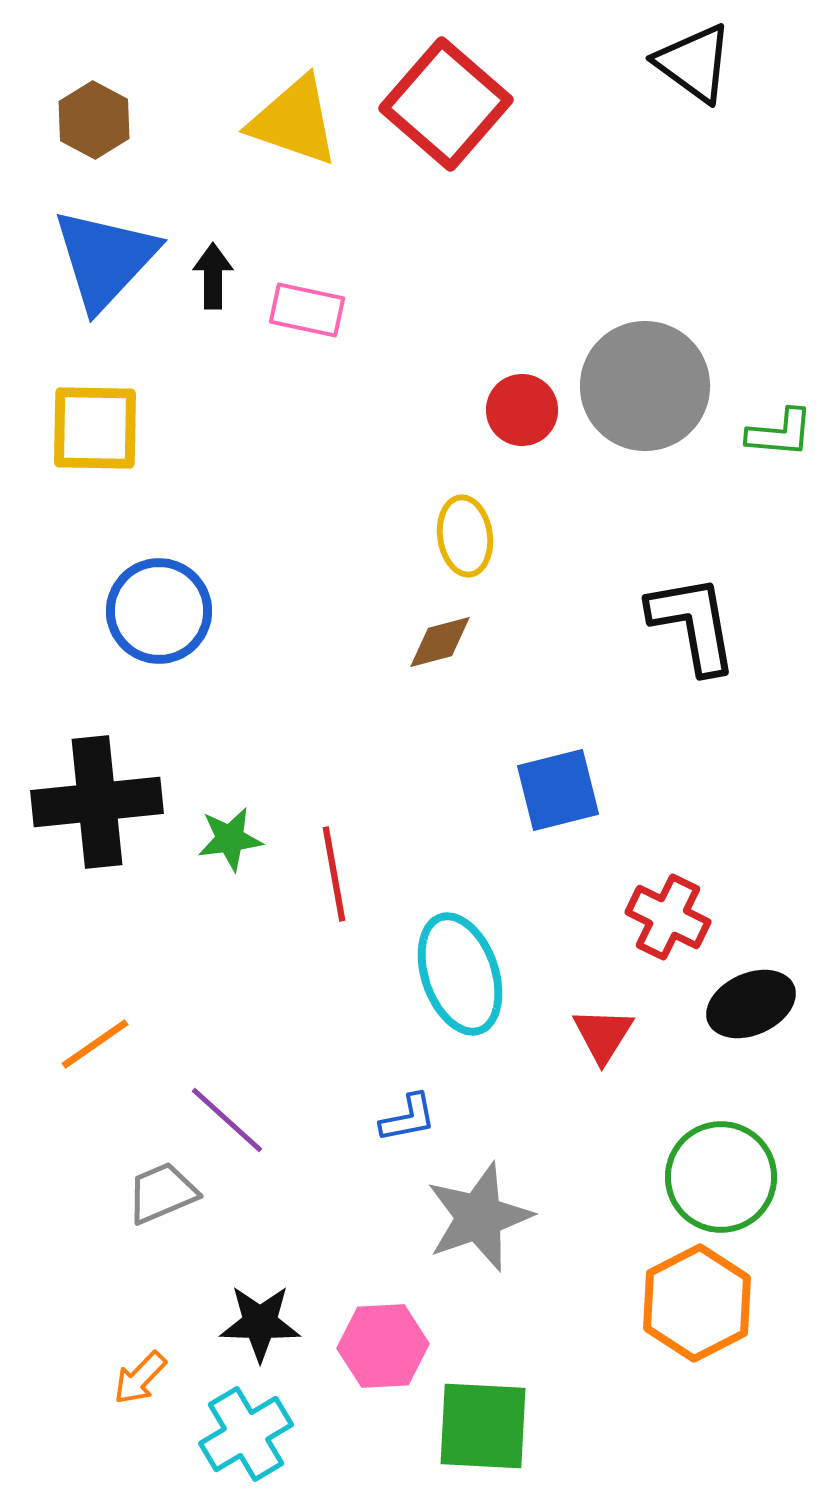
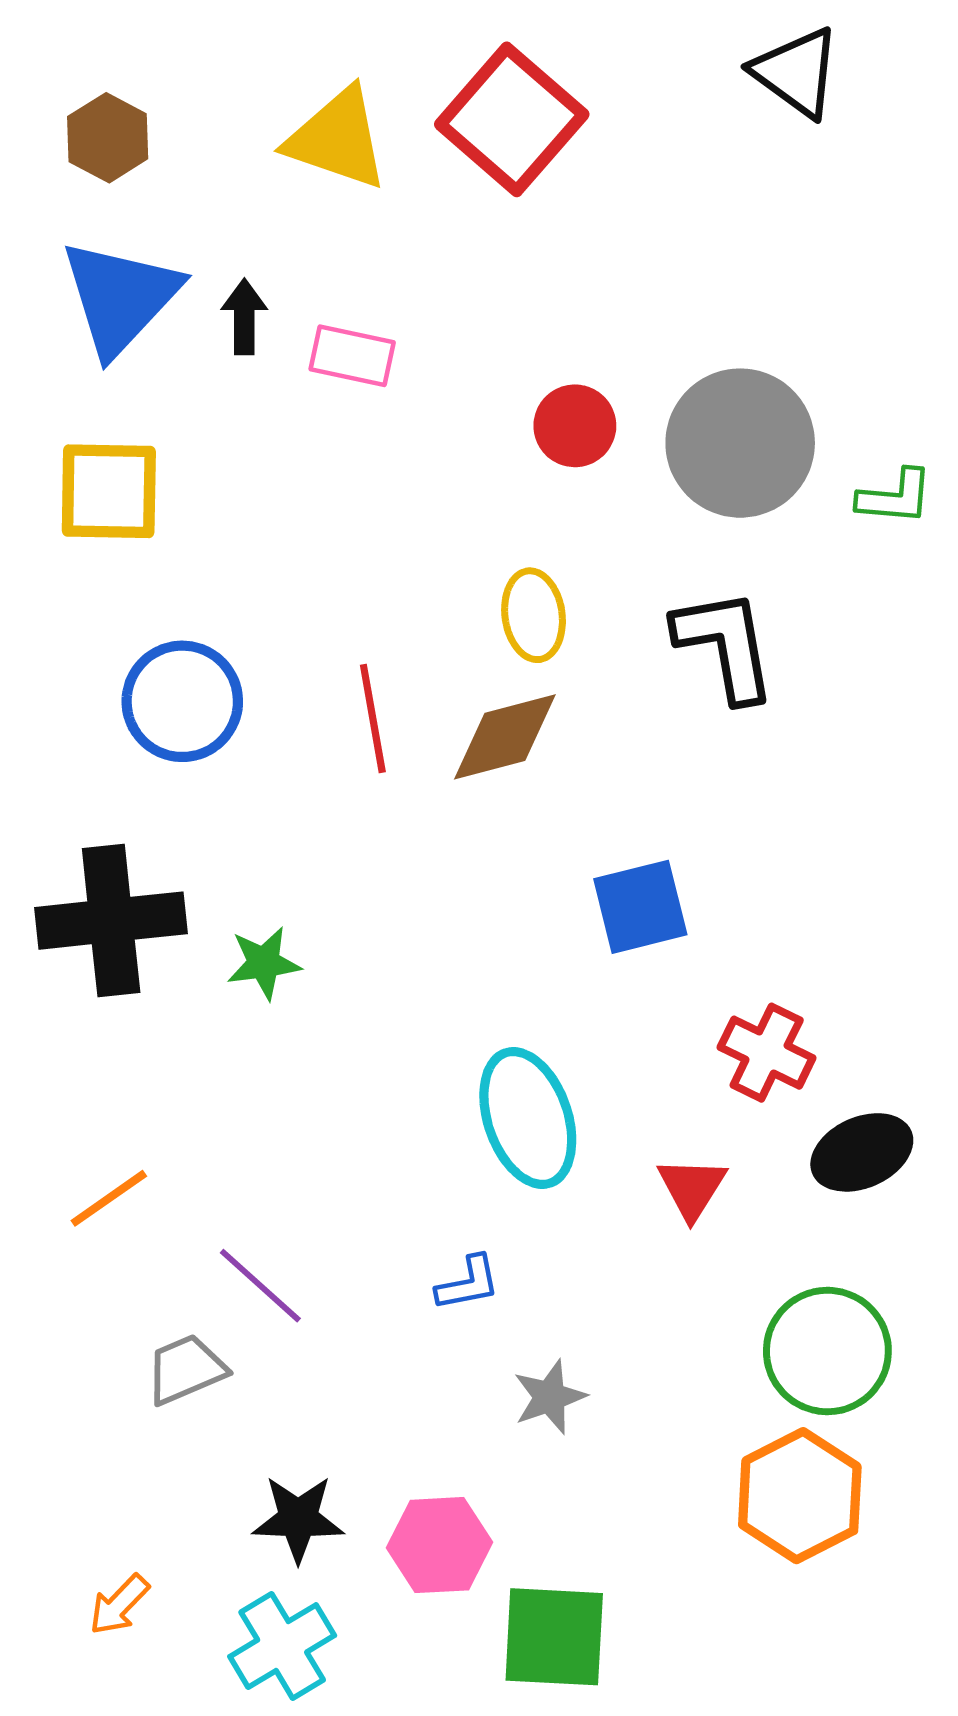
red circle: (522, 410) -> (575, 426), moved
black L-shape: (693, 624) -> (725, 645), moved
brown diamond: (440, 642) -> (505, 737), size x1.5
red line: (334, 874) -> (373, 719), moved
gray star: (479, 1217) -> (550, 1397), size x0.6
orange arrow: (140, 1378) -> (119, 1605), moved

